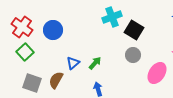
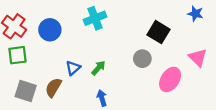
cyan cross: (112, 17) -> (95, 18), moved
black square: (134, 30) -> (158, 32), moved
green square: (25, 52) -> (18, 55), turned 36

